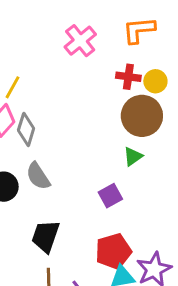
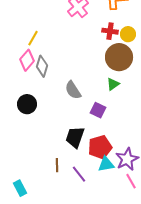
gray semicircle: (38, 176) -> (73, 90), moved
purple square: (110, 196) -> (98, 110), turned -35
black trapezoid: (46, 236) -> (75, 137), moved

